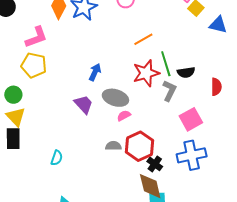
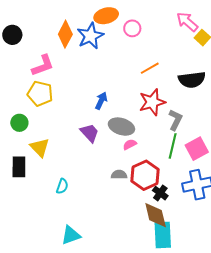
green line: (166, 64) -> (173, 146), moved, turned 30
black semicircle: (186, 72) -> (192, 80), moved, size x1.5
yellow triangle: (16, 117) -> (40, 148), moved

